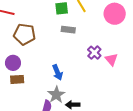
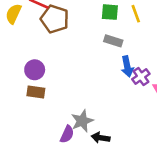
brown pentagon: (24, 34) -> (55, 19), moved
blue arrow: (58, 72) -> (127, 67), moved

